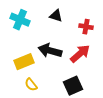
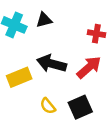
black triangle: (56, 16) -> (44, 20), moved, turned -32
yellow semicircle: (31, 85) -> (48, 106), moved

